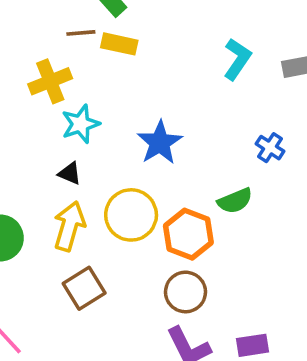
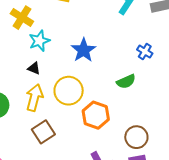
yellow cross: (50, 81) -> (22, 18), turned -35
orange hexagon: (188, 234) -> (96, 115), moved
brown circle: (185, 292) -> (136, 137), moved

